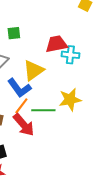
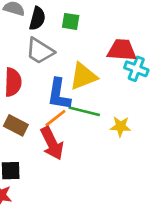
blue L-shape: (19, 88) -> (59, 94), turned 30
yellow star: (70, 100) -> (120, 126), size x0.7
green line: (43, 110) -> (84, 111), moved

